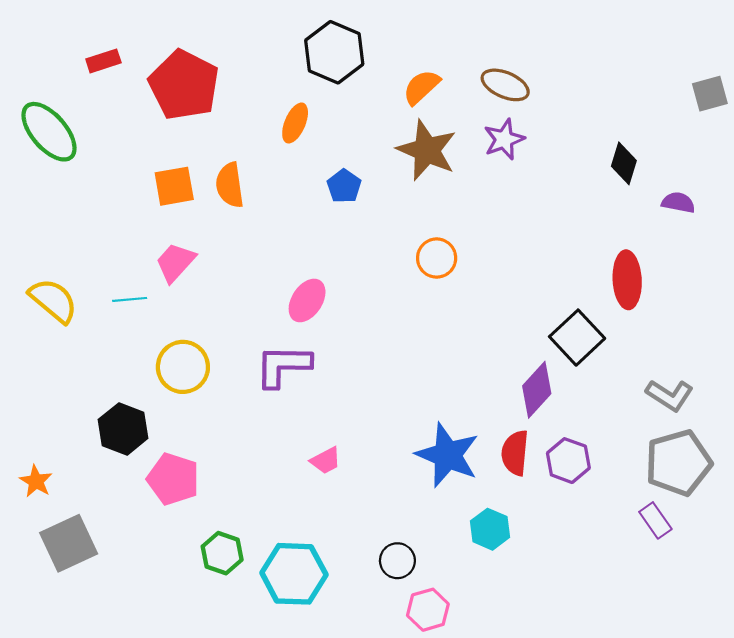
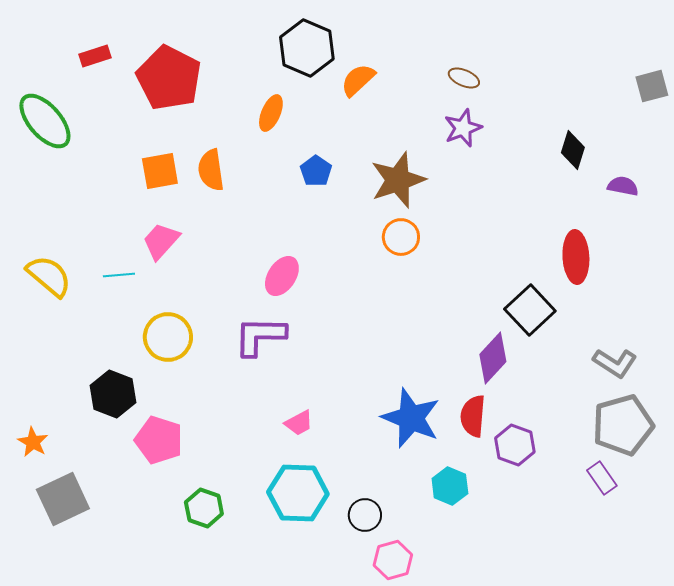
brown ellipse: (505, 85) -> (464, 78), size x0.7
orange semicircle: (421, 87) -> (358, 80), moved
brown star: (427, 150) -> (398, 180), moved, turned 30
purple hexagon: (568, 461) -> (515, 445), moved
cyan hexagon: (294, 574) -> (298, 493), moved

